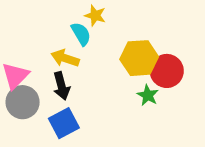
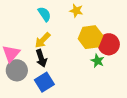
yellow star: (95, 16) -> (76, 11), moved
cyan semicircle: (81, 34) -> (44, 14), moved
yellow arrow: (65, 58) -> (43, 40), turned -60

